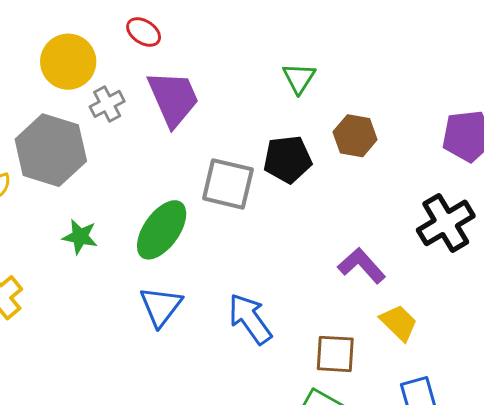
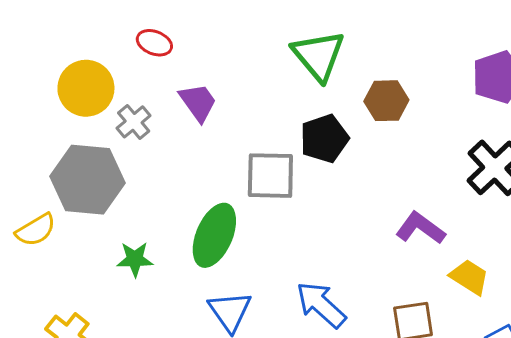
green triangle: (299, 78) -> (318, 55), size x1.6
purple trapezoid: (173, 98) -> (198, 102), size x0.7

